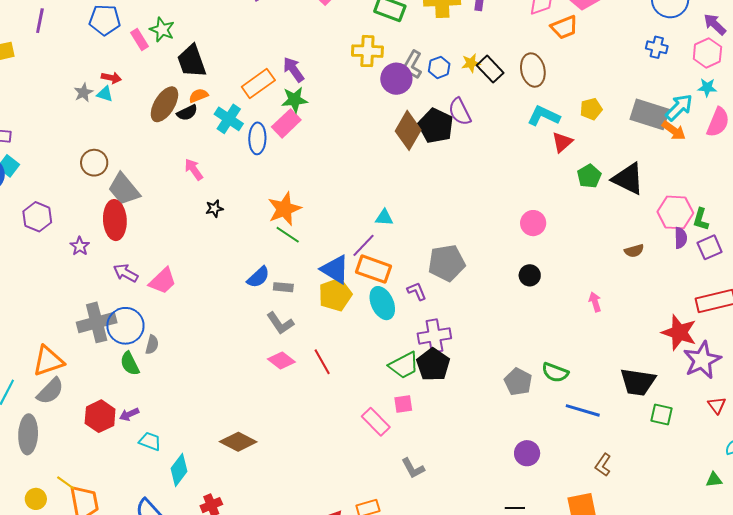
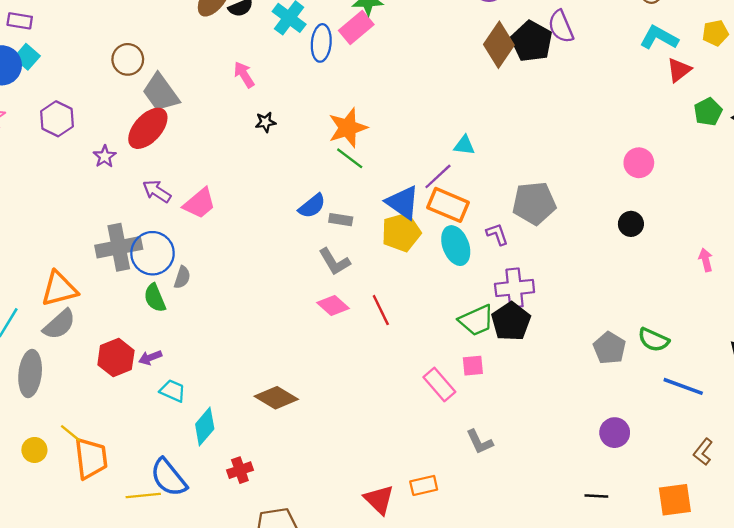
red ellipse: (115, 220) -> (148, 128), turned 42

